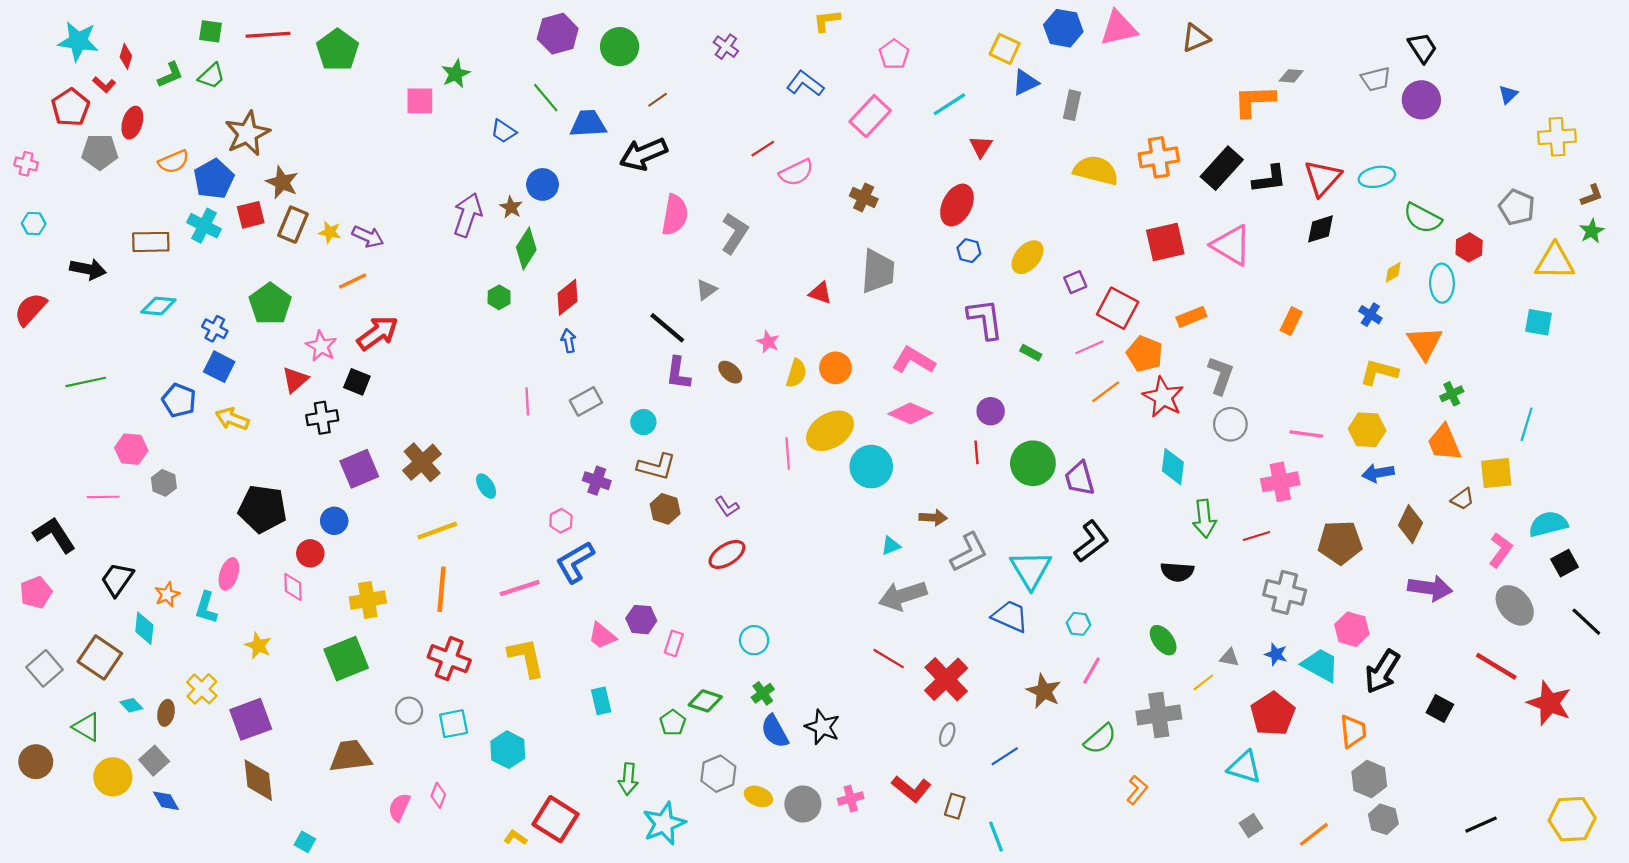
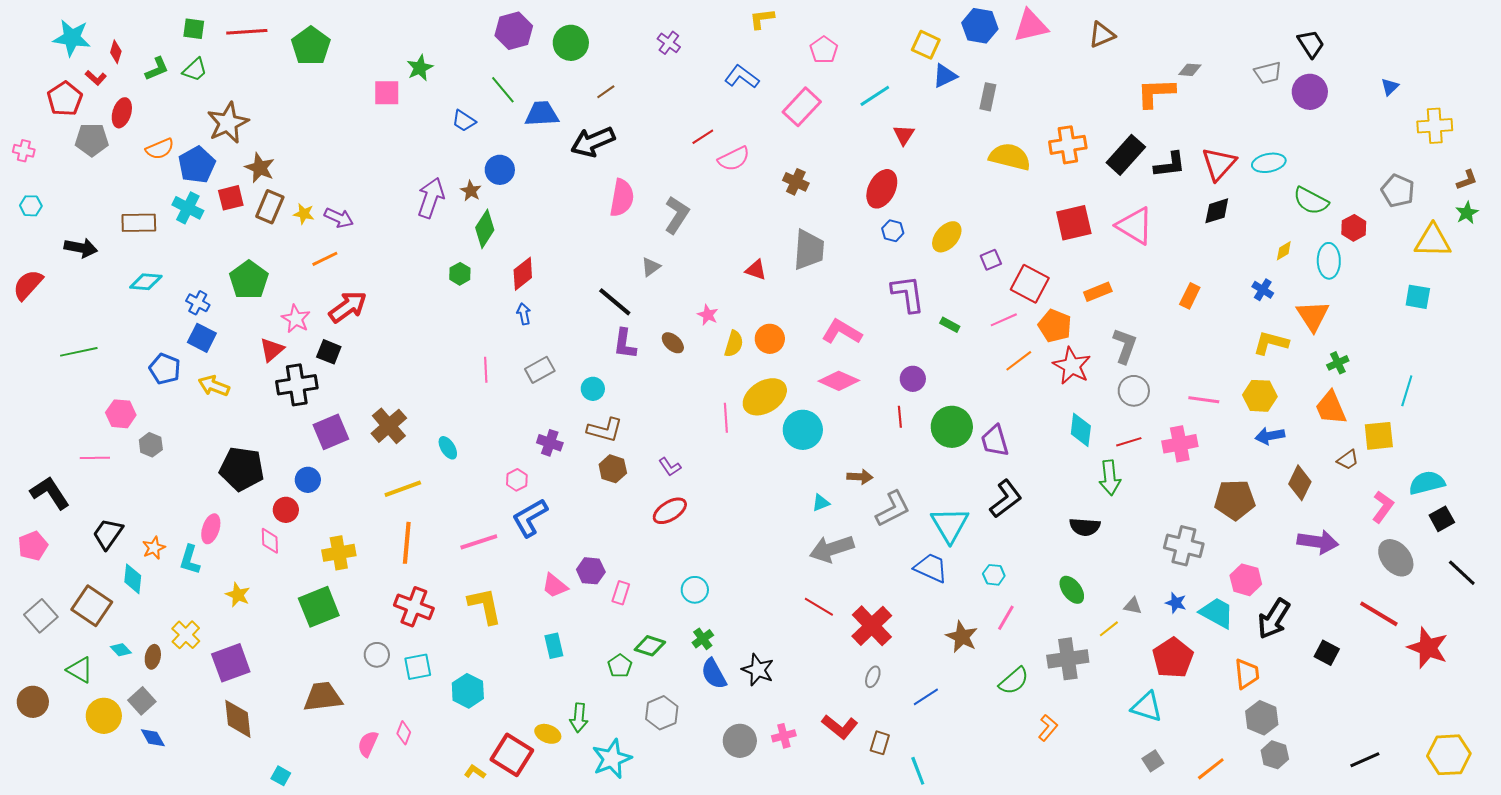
black cross: (322, 418) -> (297, 385), size x1.4
red line: (1256, 536) -> (1129, 442), moved
yellow ellipse: (758, 796) -> (548, 734), moved

